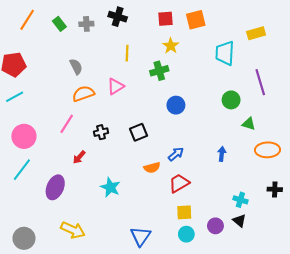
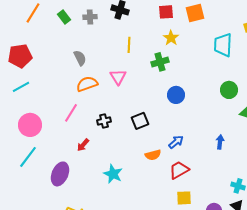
pink triangle: (116, 86) -> (118, 77), turned -30

